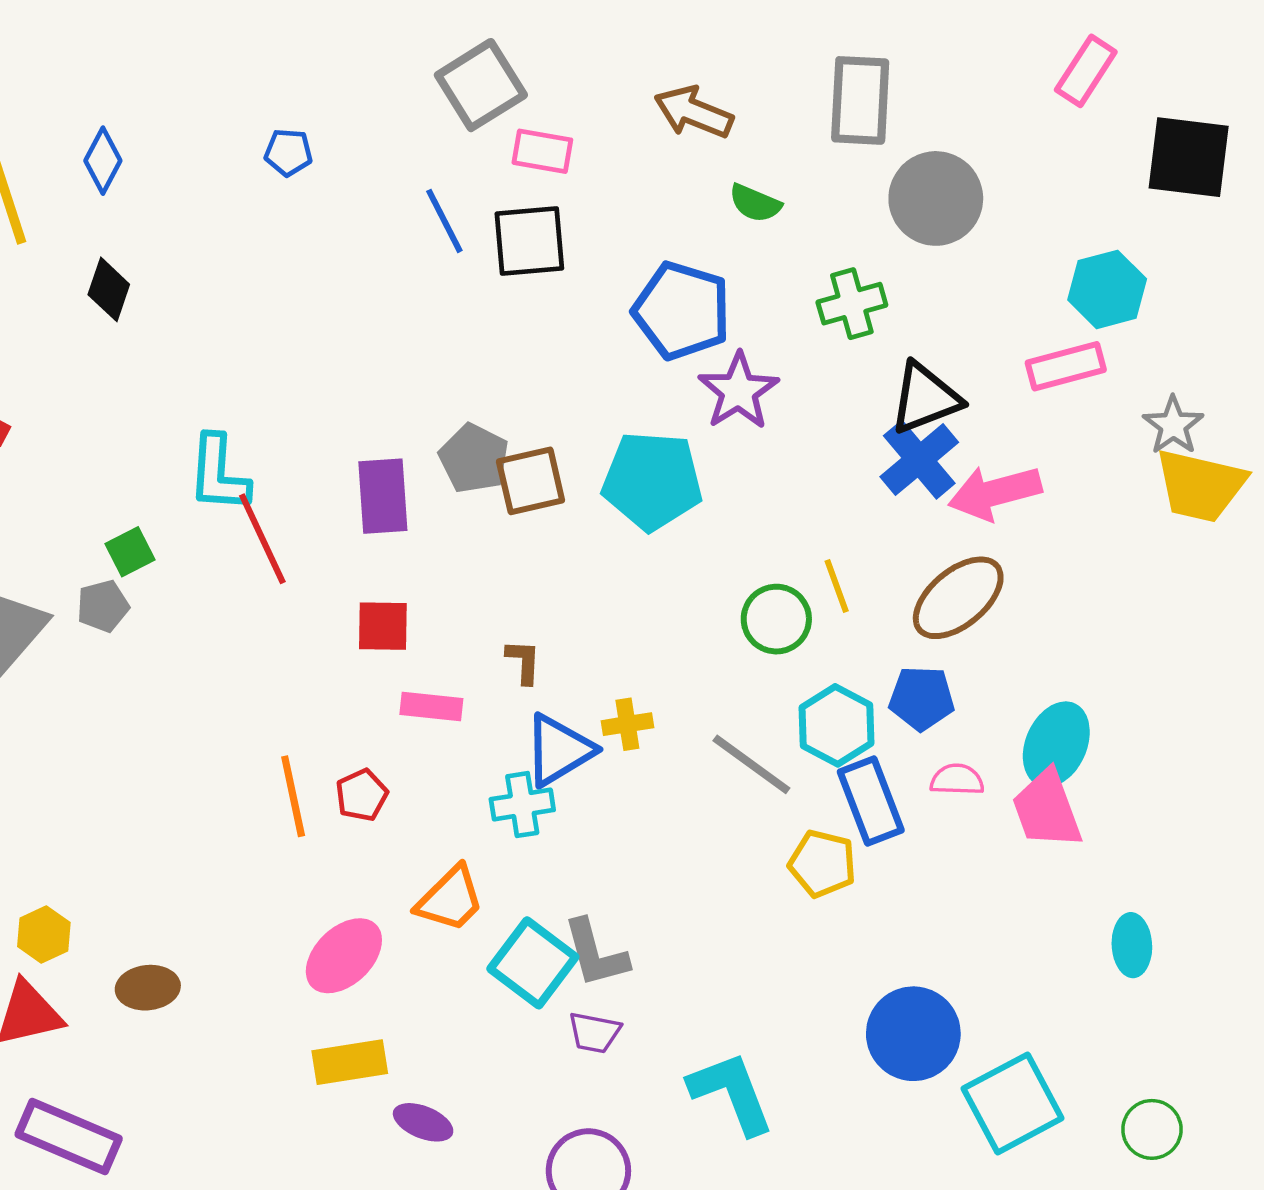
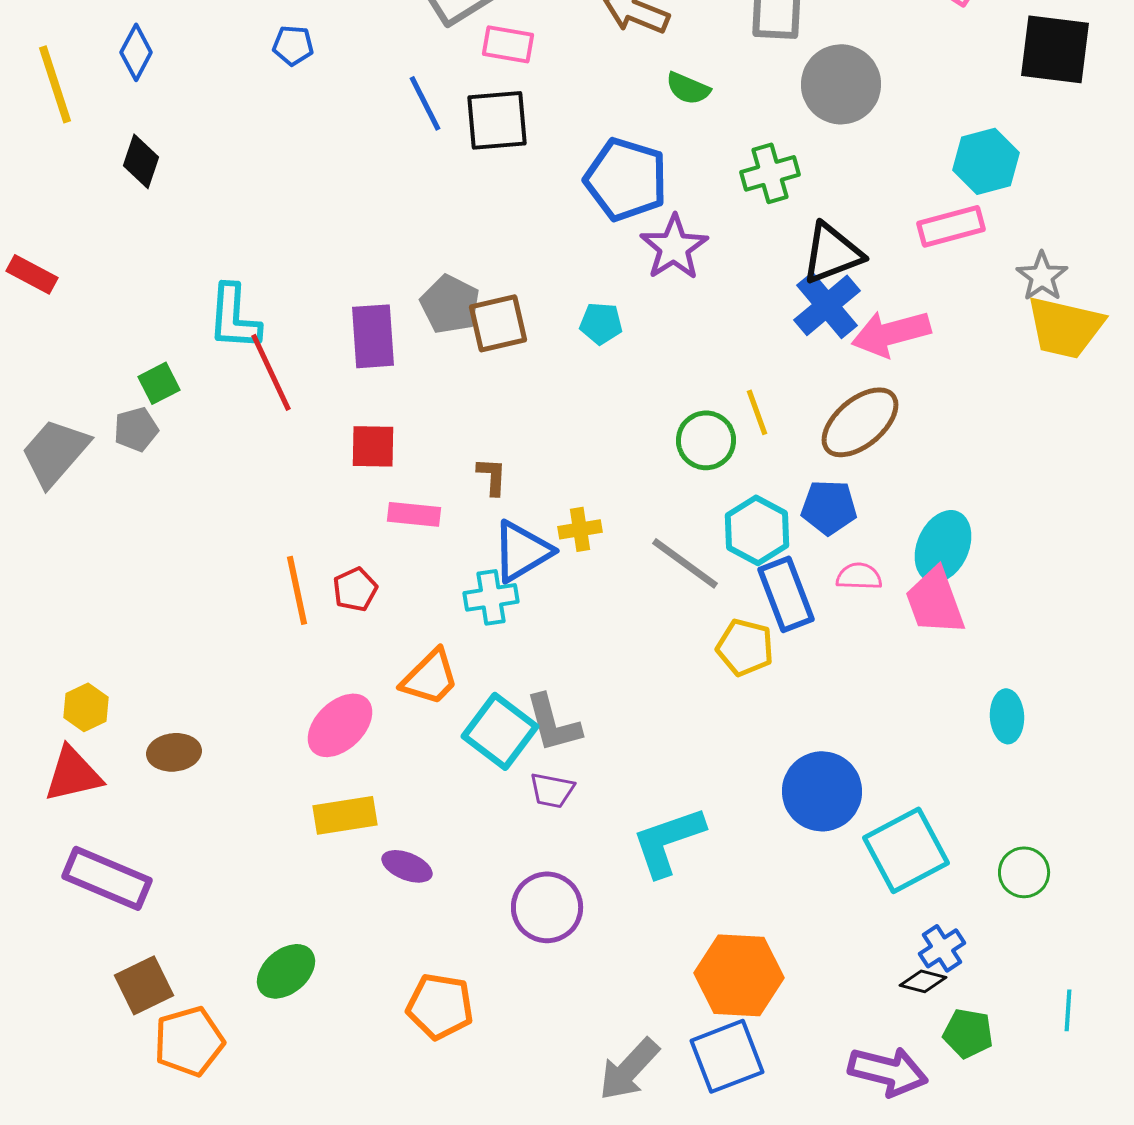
cyan pentagon: (652, 481) -> (601, 323), size x0.5
cyan L-shape: (731, 1093) -> (668, 841), turned -88

